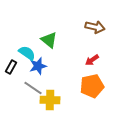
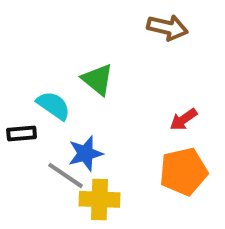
brown arrow: (95, 27) -> (167, 28), moved
blue star: (38, 66) -> (86, 153), moved
black rectangle: (11, 67) -> (22, 133), turned 56

